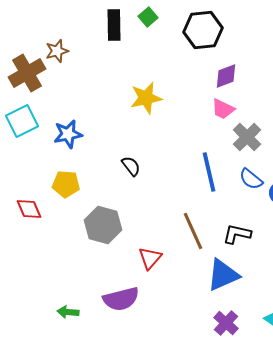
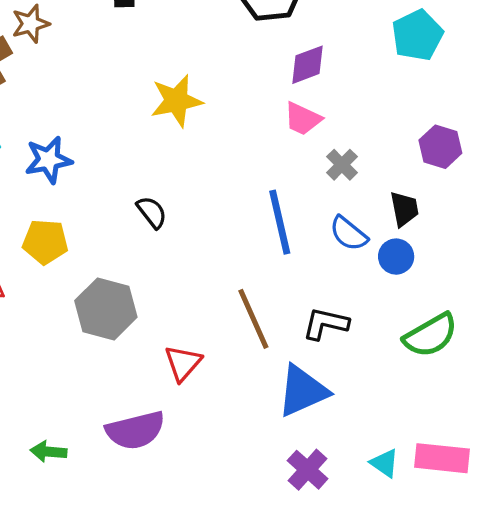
gray cross: (247, 137) -> (342, 165), size x0.7

